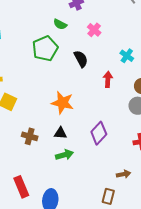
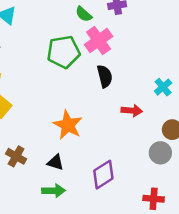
green semicircle: (60, 24) -> (84, 14), moved
pink cross: (94, 30) -> (99, 41), moved, size x1.5
red arrow: (108, 79) -> (132, 111), turned 77

